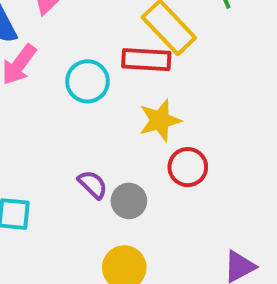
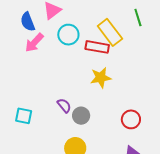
cyan circle: (88, 81) -> (68, 35), moved
red circle: (188, 167) -> (131, 119), moved

